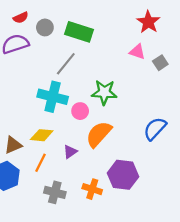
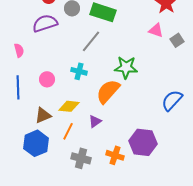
cyan cross: (53, 97) -> (79, 71), size x0.6
pink circle: (80, 111) -> (47, 79), moved
orange semicircle: (99, 134) -> (108, 91), moved

